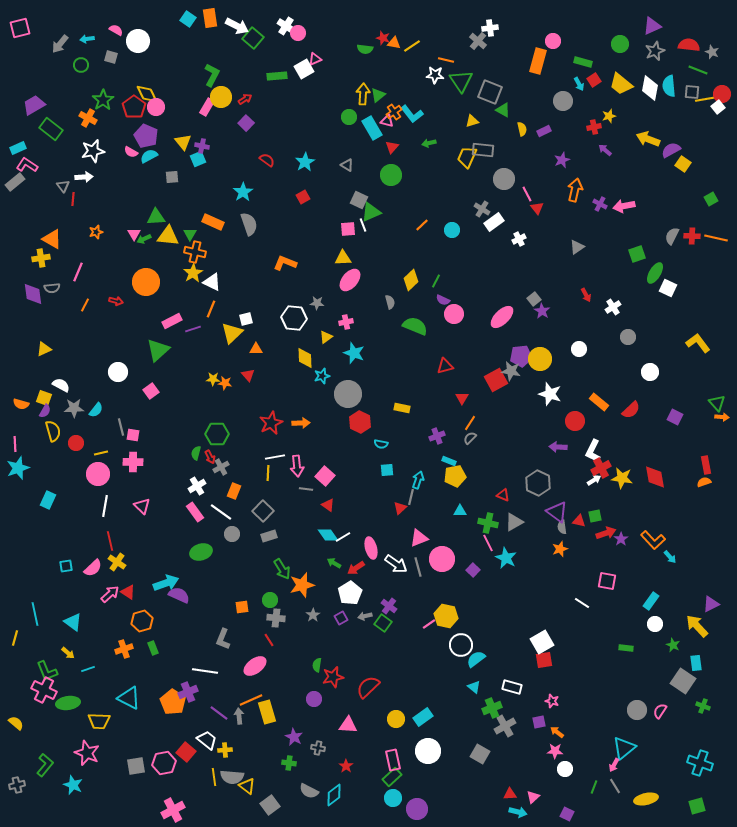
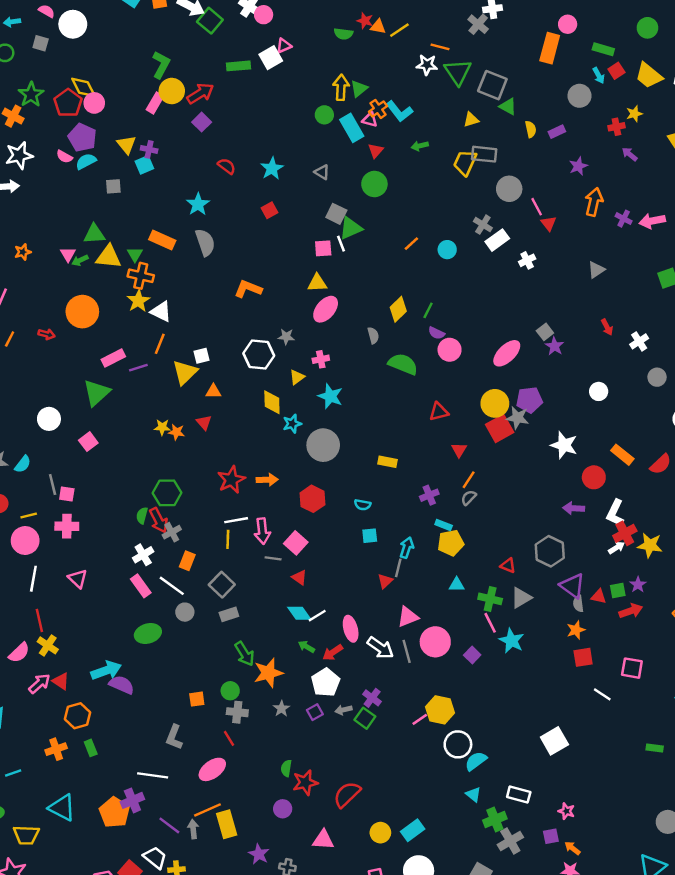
red arrow: (245, 99) -> (200, 93), size x1.6
yellow circle: (540, 359) -> (495, 403), moved
red hexagon: (360, 422) -> (312, 499), moved
red arrow: (210, 457) -> (159, 520), size x1.5
purple star: (621, 539) -> (638, 585), moved
red square: (544, 660) -> (583, 657), moved

